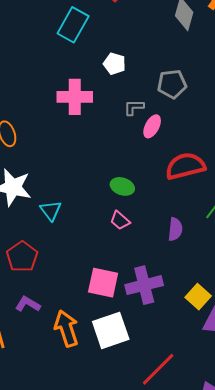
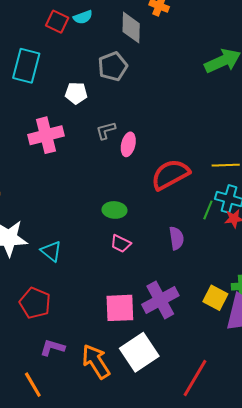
gray pentagon: (172, 84) -> (113, 67), moved

